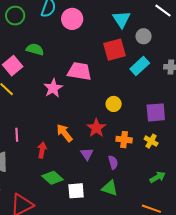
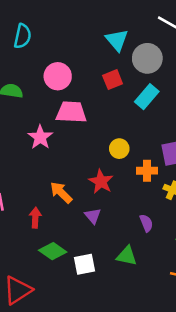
pink circle: (72, 19) -> (58, 76), moved
gray circle: (144, 36) -> (147, 58), size x1.5
red square: (115, 50) -> (113, 80), size x0.7
orange cross: (124, 140) -> (147, 171), moved
purple semicircle: (113, 162) -> (146, 223), moved

